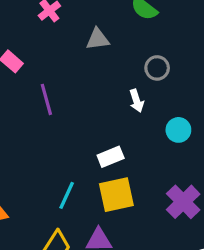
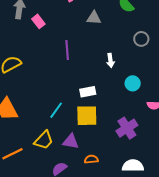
gray circle: (157, 68) -> (141, 39), moved
purple line: (46, 99) -> (67, 50), moved

